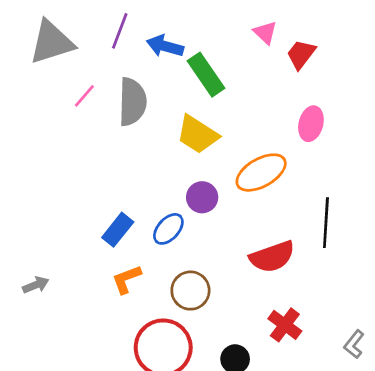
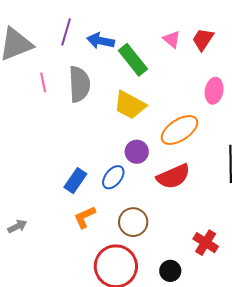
pink triangle: (265, 32) -> (172, 39), moved
pink line: (84, 96) -> (43, 82), turned -48
red semicircle: (272, 257) -> (173, 176), moved

